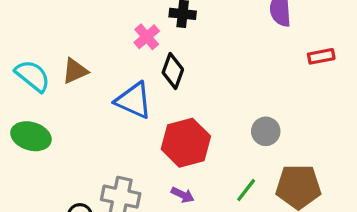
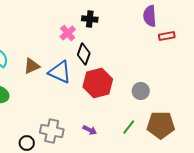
red rectangle: (321, 56) -> (167, 36), moved
brown triangle: (75, 71) -> (32, 66), moved
red hexagon: (186, 143) -> (98, 83), moved

